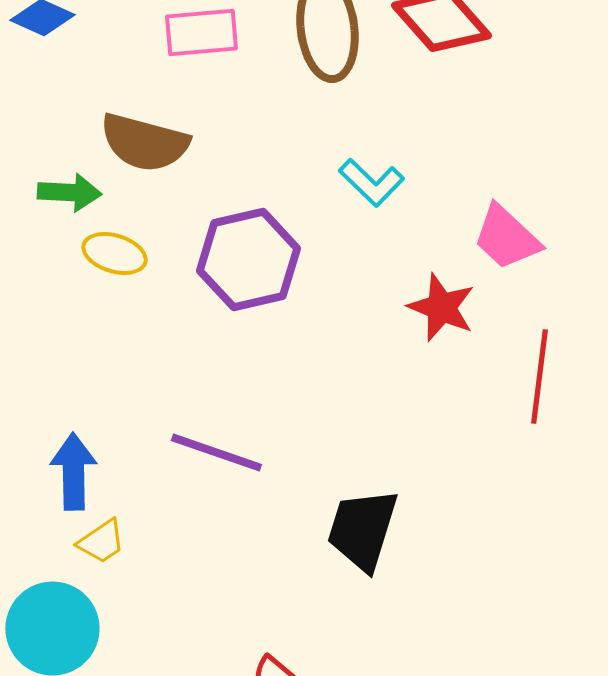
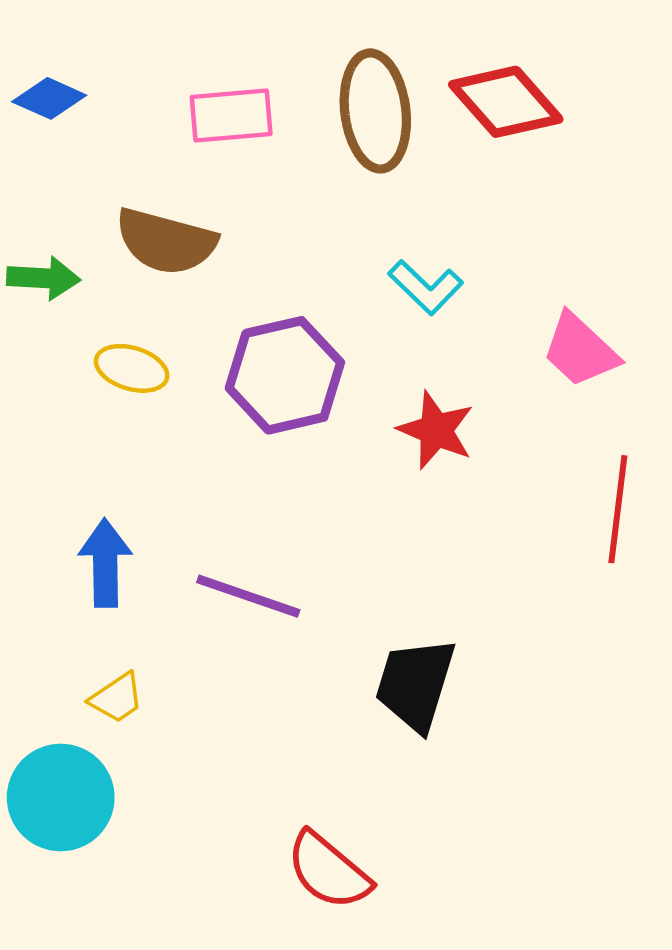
green arrow: (69, 193) -> (43, 278), moved
red star: (441, 308) -> (436, 430), moved
blue arrow: (73, 472) -> (105, 563), moved

